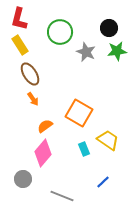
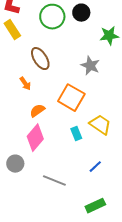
black circle: (109, 28) -> (81, 13), moved
gray star: (86, 52) -> (90, 66), moved
brown ellipse: (30, 74) -> (40, 59), moved

